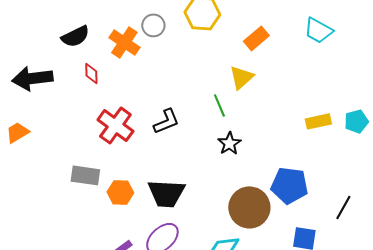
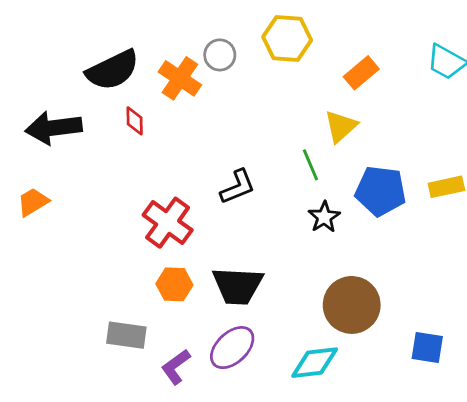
black semicircle: (75, 36) -> (113, 70), size x1.4
red cross: (115, 125) -> (168, 223), moved
gray rectangle: (85, 175) -> (126, 335), moved
blue pentagon: (289, 185) -> (381, 191), moved

